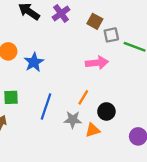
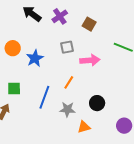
gray square: (111, 35) -> (67, 47), moved
orange line: (83, 97) -> (69, 82), moved
orange triangle: (93, 130) -> (84, 127), moved

